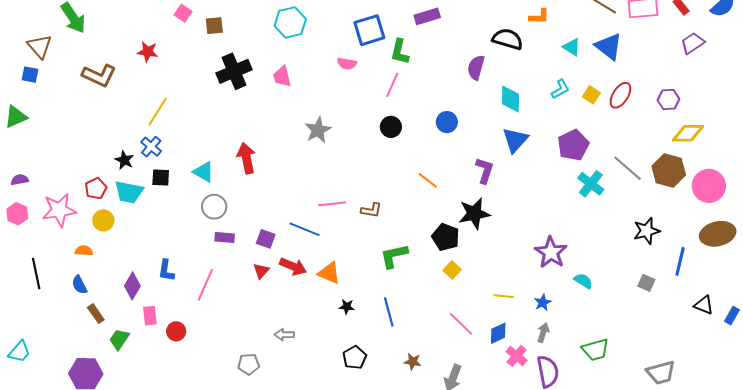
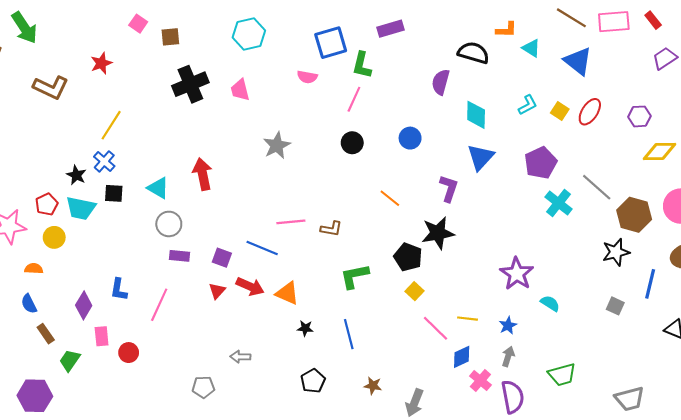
cyan triangle: (572, 47) -> (531, 48), moved
red star: (148, 52) -> (101, 63), turned -30
brown hexagon: (669, 171) -> (634, 215), moved
pink line: (461, 324) -> (436, 328), moved

